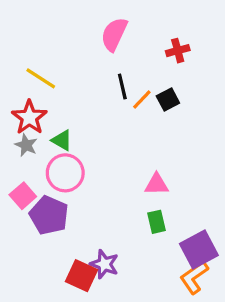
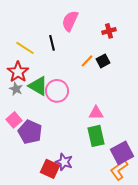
black line: (122, 86) -> (52, 43), moved
green triangle: (62, 140) -> (38, 86), size x1.5
pink circle: (65, 173) -> (57, 91), moved
green rectangle: (157, 222) -> (96, 136), size x1.5

